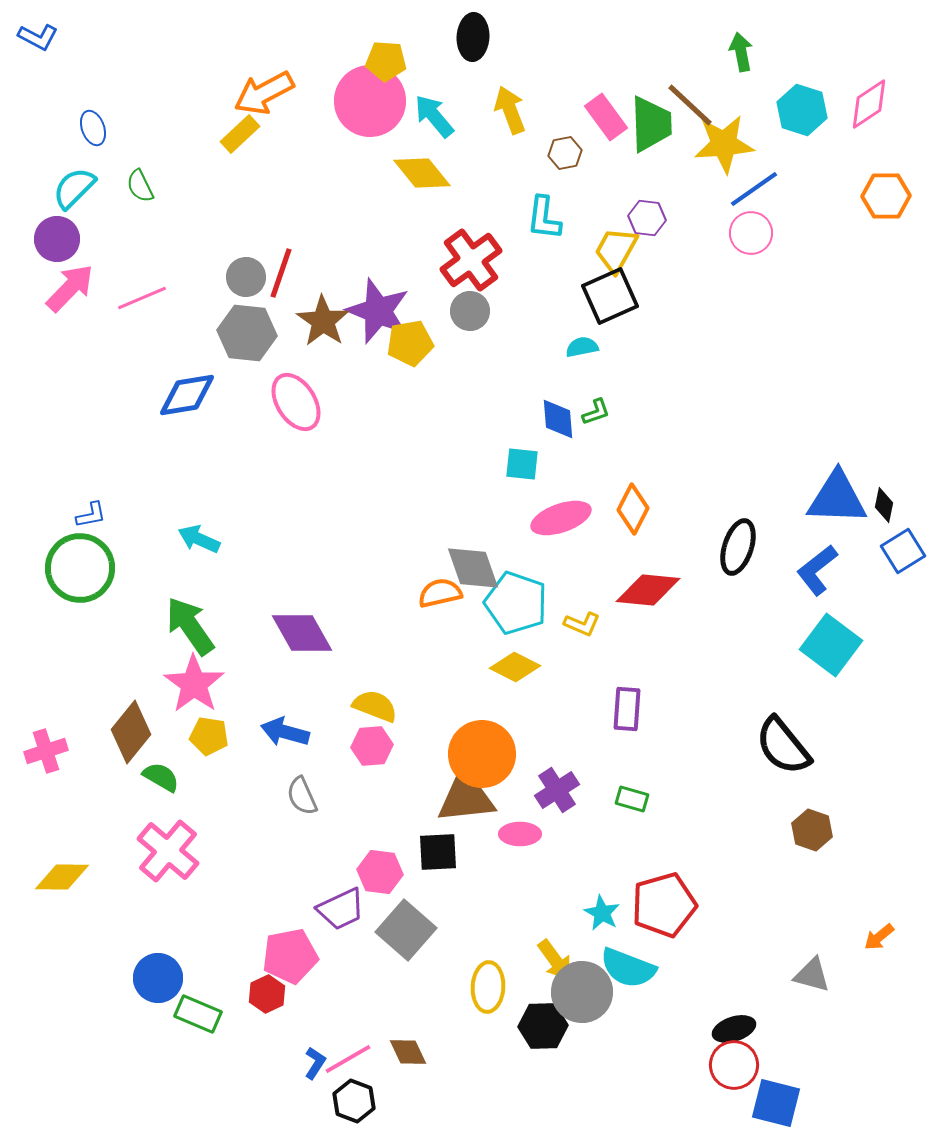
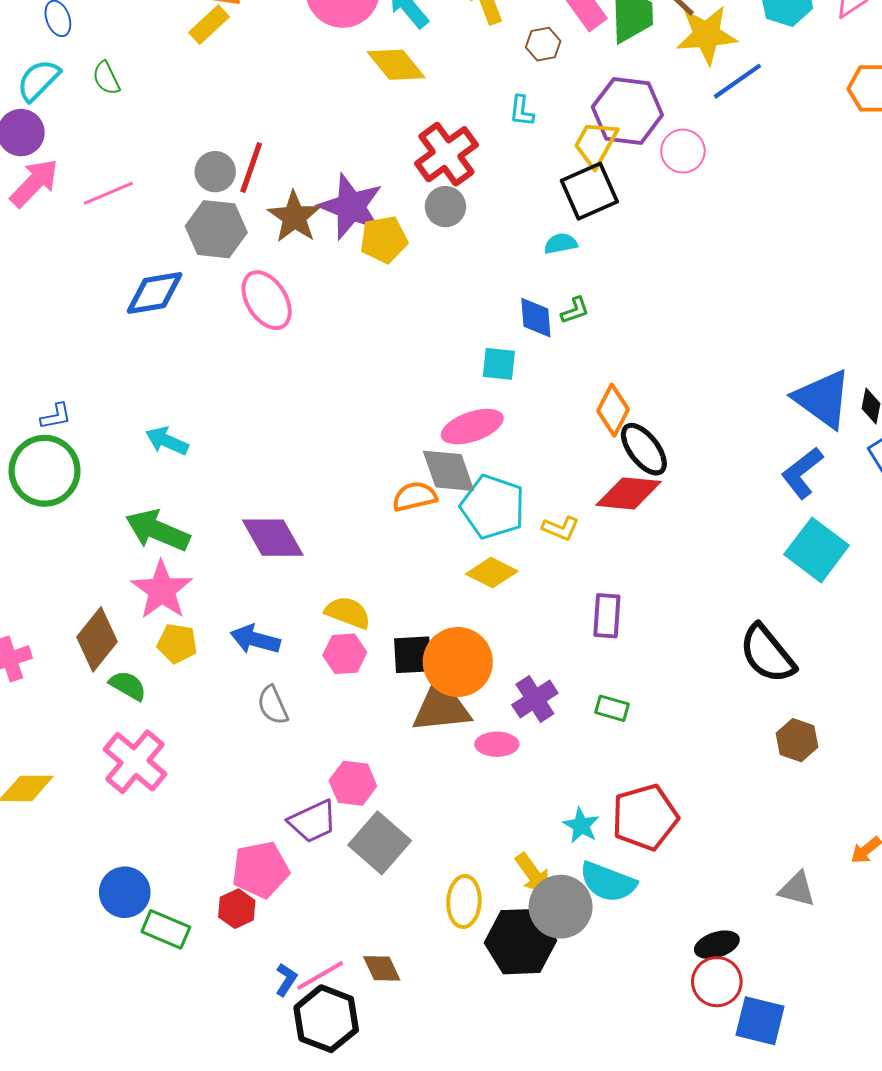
cyan L-shape: (544, 218) -> (522, 111), size x0.7
purple hexagon: (647, 218) -> (627, 111), size x1.8
pink circle: (751, 233) -> (683, 151), moved
blue triangle: (837, 498) -> (823, 399), turned 34
pink ellipse: (561, 518) -> (472, 427), moved
black ellipse: (738, 547) -> (644, 449), moved, turned -56
green arrow: (190, 626) -> (158, 530), turned -32
black square: (438, 852) -> (413, 655), moved
black hexagon: (543, 1026) -> (521, 942), size x1.4
black hexagon: (354, 1101) -> (326, 1019), size x1.5

